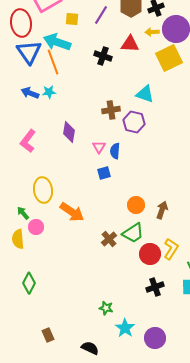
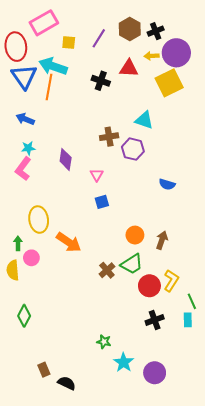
orange line: (53, 62) -> (49, 87), turned 30
cyan star: (49, 92) -> (28, 148), moved
blue semicircle: (115, 151) -> (167, 184), moved, turned -77
green arrow: (23, 213) -> (18, 243), turned 40
black semicircle: (90, 348) -> (67, 383), moved

